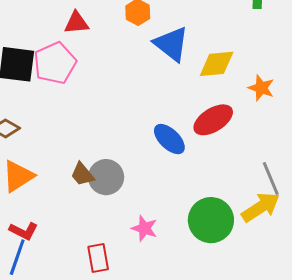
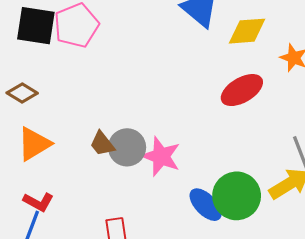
blue ellipse: (169, 139) -> (206, 205), moved
pink star: (144, 228) -> (161, 156), moved, size x1.4

